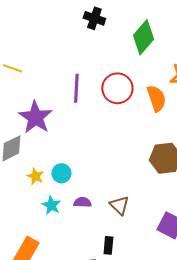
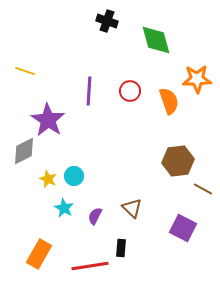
green diamond: (143, 37) -> (156, 40), turned -56
red circle: (117, 88) -> (130, 91), size x0.7
purple semicircle: (82, 202) -> (95, 216), moved, turned -66

